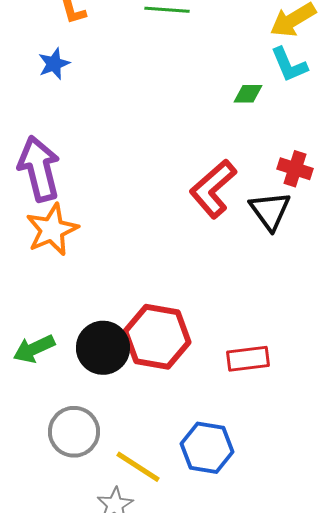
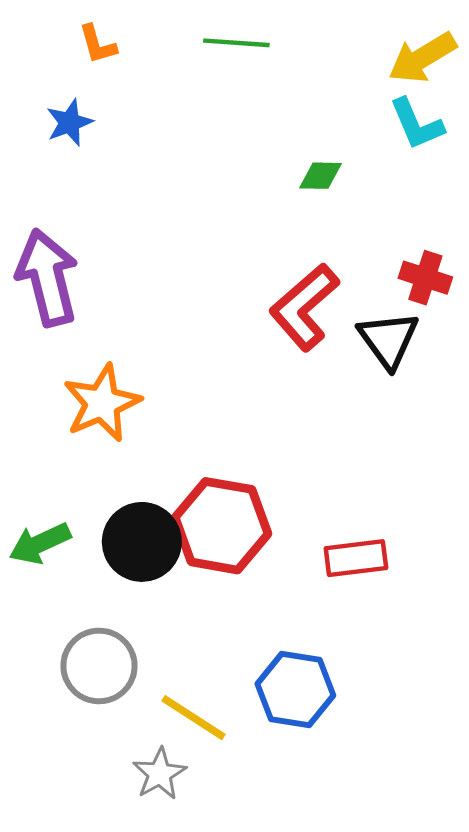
green diamond: (248, 94) -> (320, 176), moved
orange star: (52, 230) -> (102, 403), moved

